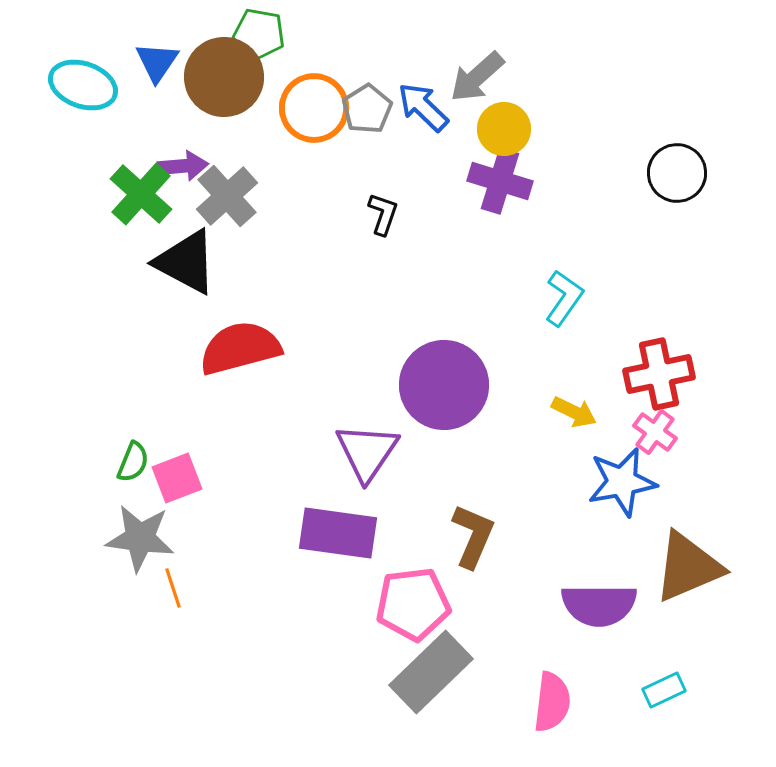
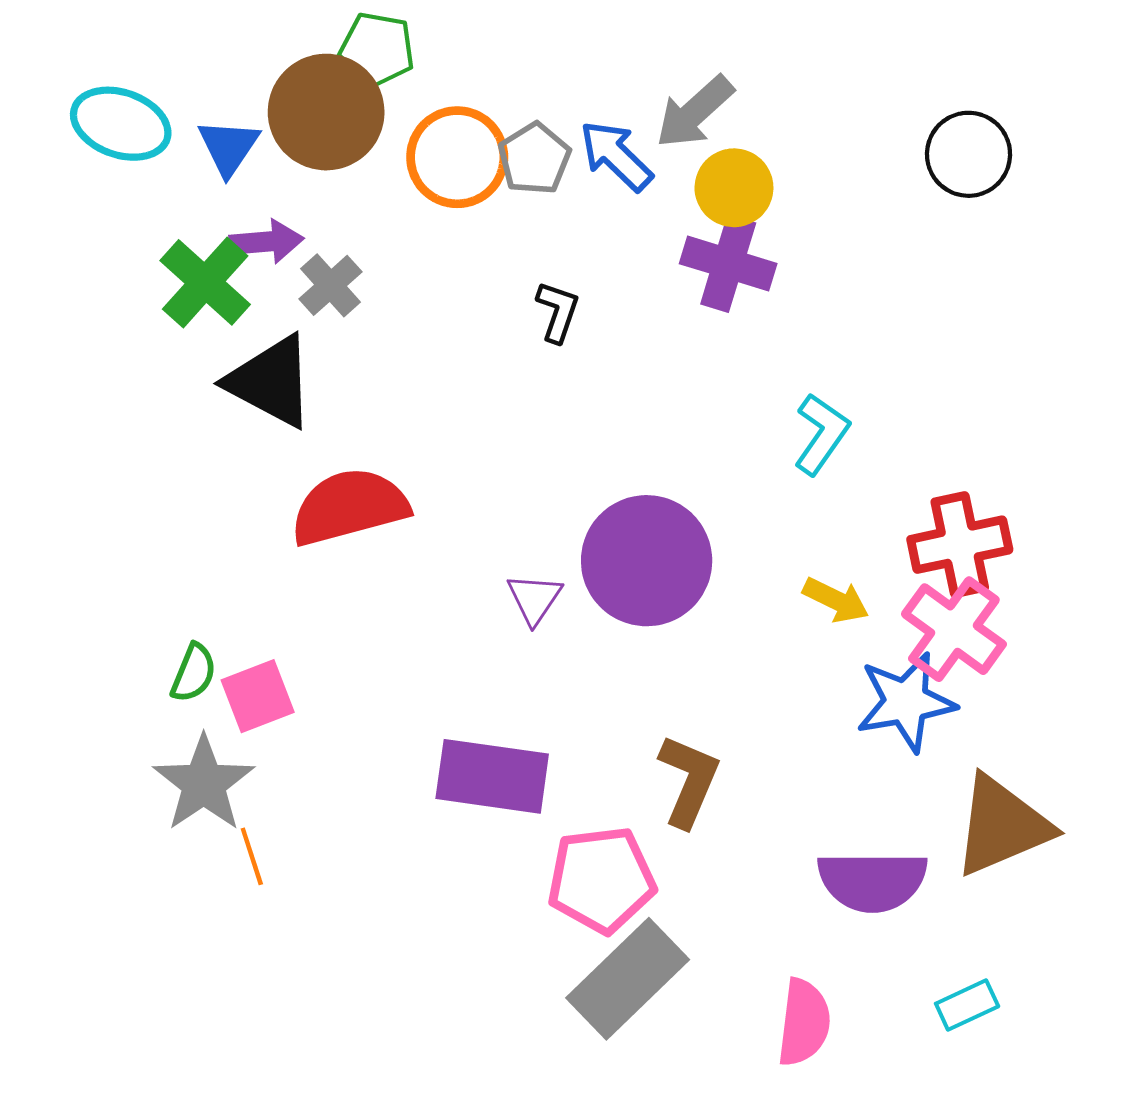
blue triangle: (157, 62) -> (229, 147), moved
black circle: (677, 173) -> (969, 154), moved
gray cross: (227, 196) -> (330, 285), size x0.7
pink cross: (655, 432) -> (954, 629), size x1.6
purple triangle: (367, 452) -> (534, 599), moved, size x0.6
gray star: (140, 538) -> (204, 784), turned 30

